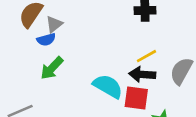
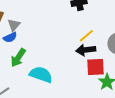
cyan semicircle: (108, 86) -> (41, 75), moved
red square: (136, 98) -> (95, 67), moved

